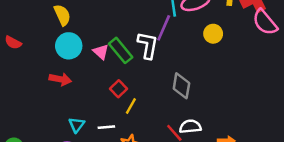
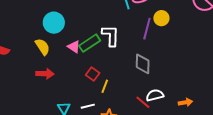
yellow semicircle: (62, 15) -> (43, 47), moved
purple line: (164, 28) -> (147, 29), moved
cyan circle: (69, 46) -> (54, 23), moved
green rectangle: (121, 50) -> (90, 43), turned -75

